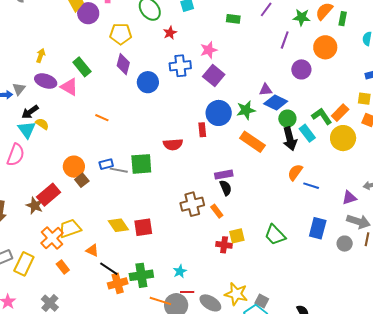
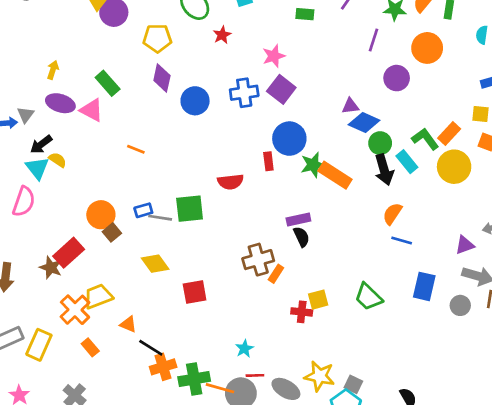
blue cross: (180, 66) -> (244, 93), moved
green star: (246, 110) -> (313, 165), moved
blue line: (311, 186) -> (402, 240), moved
orange rectangle: (217, 211) -> (276, 274), moved, turned 72
yellow diamond: (118, 225) -> (155, 264), moved
green cross: (141, 275) -> (194, 379), moved

